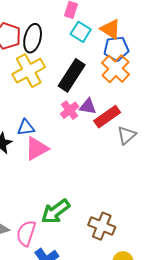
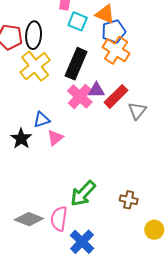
pink cross: (70, 110) -> (80, 96), size x1.4
pink triangle: (37, 149) -> (55, 138), size x0.7
brown cross: (102, 226) -> (129, 200), size x0.7

